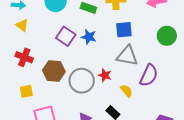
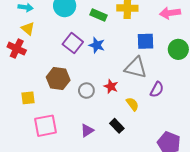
blue square: (124, 30) -> (145, 41), moved
red cross: (24, 57) -> (17, 49), moved
purple semicircle: (149, 75) -> (157, 89), size x0.7
gray circle: (82, 81) -> (86, 91), size x0.6

